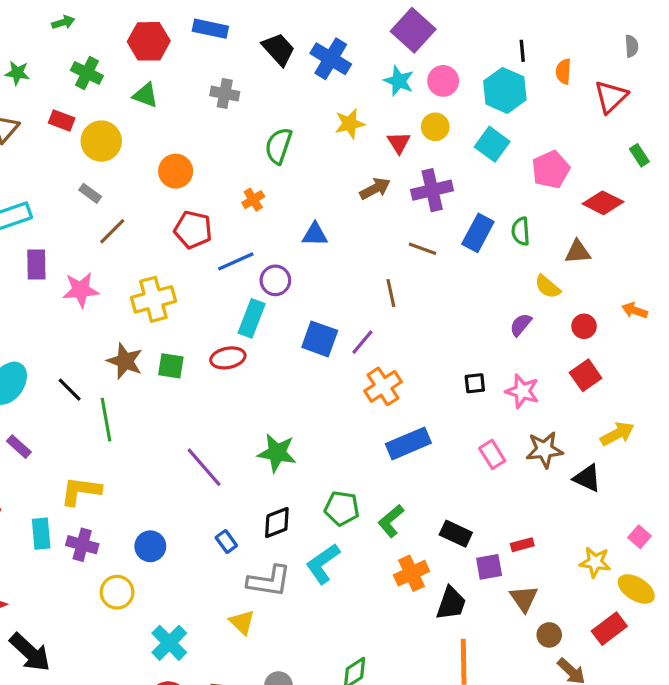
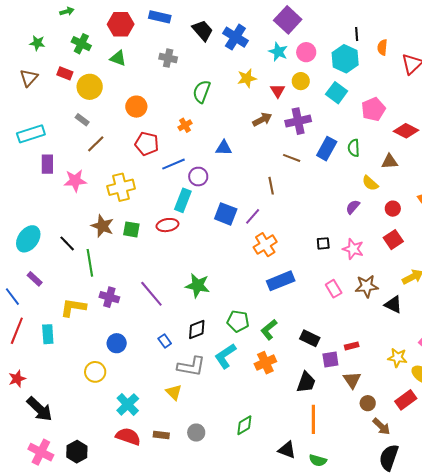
purple cross: (82, 545) -> (109, 297), moved
orange cross: (411, 573) -> (265, 363), moved

